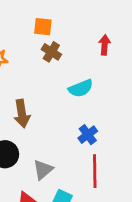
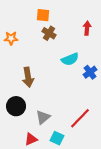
blue cross: (88, 135) -> (90, 72), moved
red line: (95, 171) -> (80, 118), turned 45

